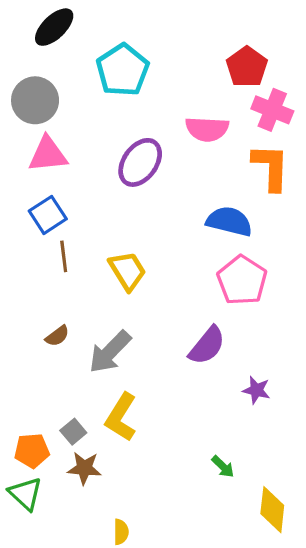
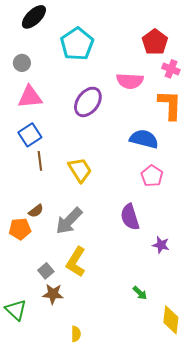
gray circle: (35, 100) -> (22, 63), size x0.6
pink cross: (272, 110) -> (171, 69), size x0.7
pink pentagon: (242, 280) -> (152, 176), size x0.7
purple semicircle: (207, 346) -> (130, 217), turned 124
orange pentagon: (32, 451) -> (20, 229), moved

